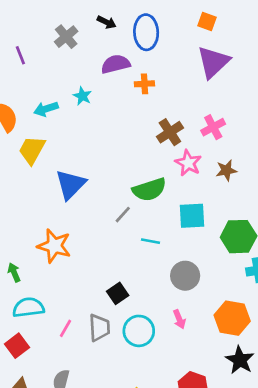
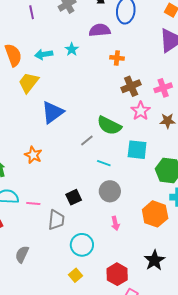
orange cross: (144, 84) -> (117, 58), moved
green semicircle: (149, 190) -> (109, 126), turned 35
orange star: (54, 246) -> (33, 155), size x0.7
gray circle: (185, 276) -> (110, 191), moved
orange hexagon: (232, 318) -> (155, 214), moved
pink line: (65, 328) -> (33, 203), moved, turned 56
cyan circle: (139, 331) -> (82, 245), moved

